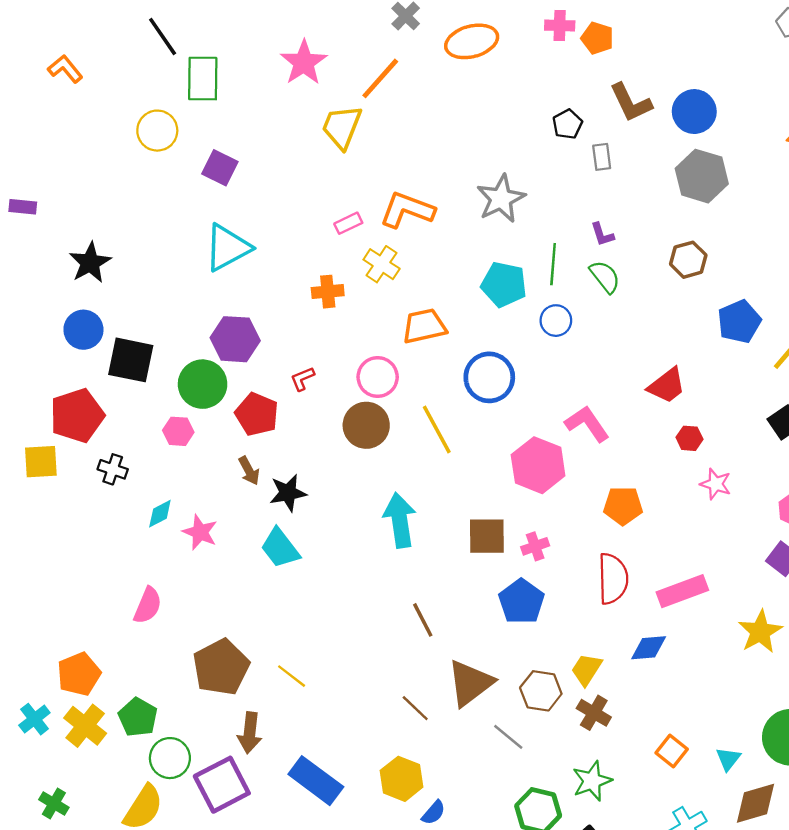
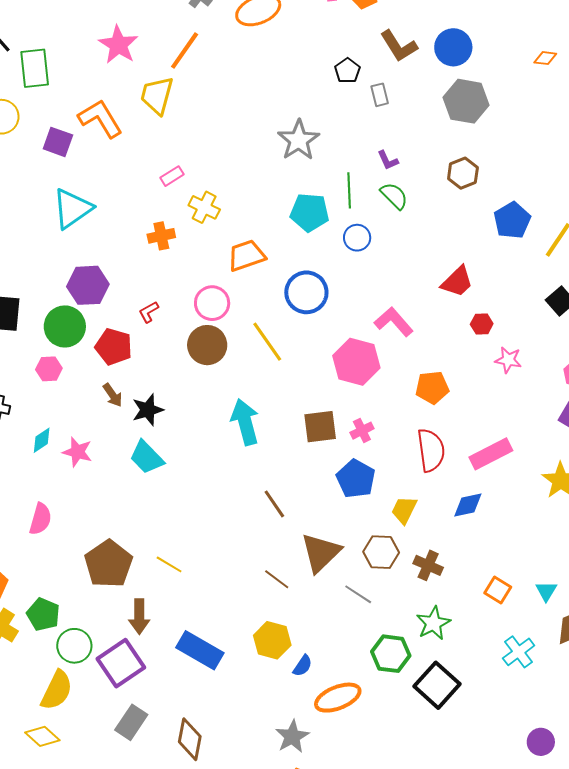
orange L-shape: (407, 210) -> (100, 118), moved, turned 45
yellow trapezoid: (586, 669) -> (404, 510), moved

